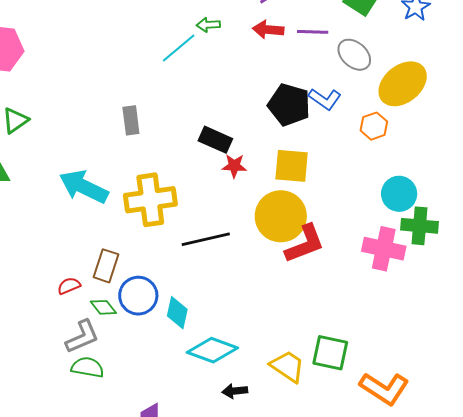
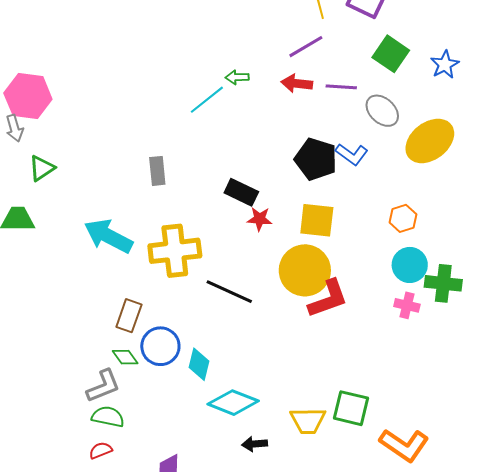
orange hexagon: (374, 126) -> (403, 218), moved
cyan circle: (399, 194) -> (410, 265), moved
black line: (206, 239) -> (229, 292), turned 36
pink cross: (384, 249) -> (407, 305), size x0.6
red semicircle: (69, 286) -> (101, 450), moved
yellow trapezoid: (288, 366) -> (308, 421), turned 144

